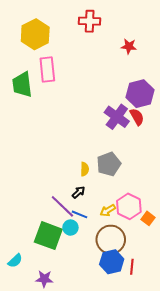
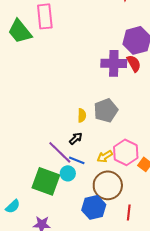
green trapezoid: (22, 85) -> (20, 31), turned -32
purple cross: (117, 117) -> (114, 63), turned -35
blue hexagon: (112, 262) -> (94, 207), moved

